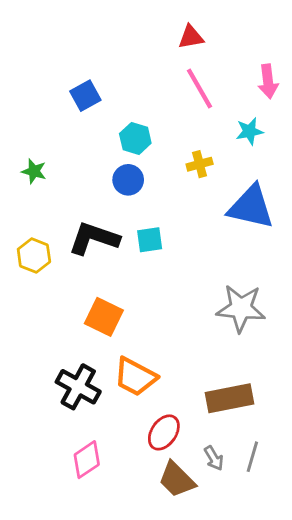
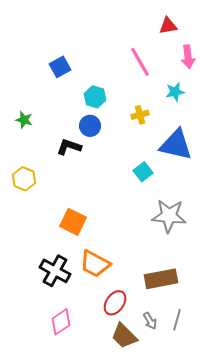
red triangle: (191, 37) -> (168, 26), moved
black L-shape: (94, 238) -> (69, 147), moved, size x0.7
cyan square: (150, 240) -> (143, 172), moved, turned -30

